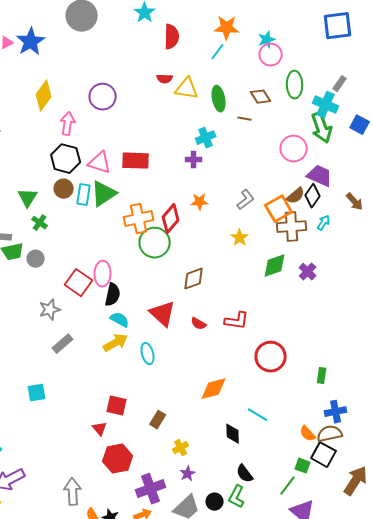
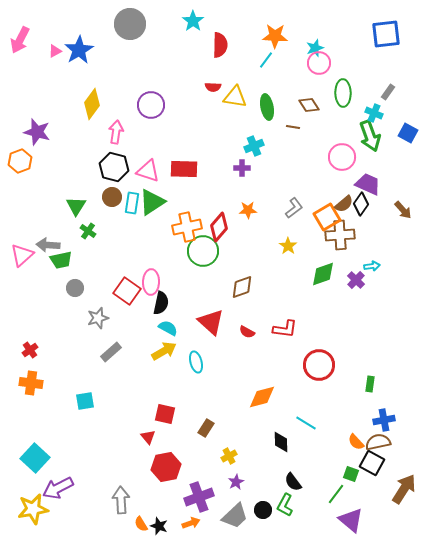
cyan cross: (326, 105) -> (374, 113), size x0.7
cyan arrow: (324, 223) -> (372, 266), moved, turned 49
gray circle: (36, 259) -> (75, 288), moved

